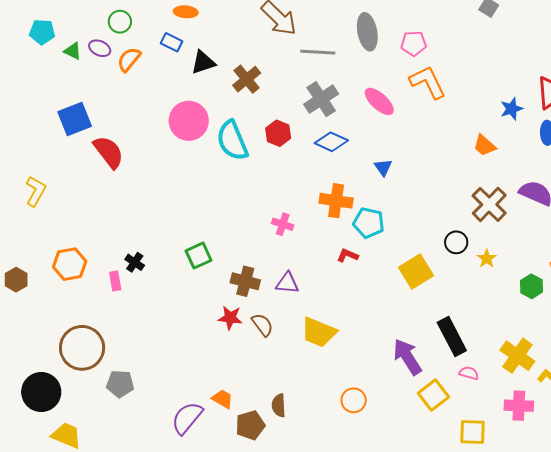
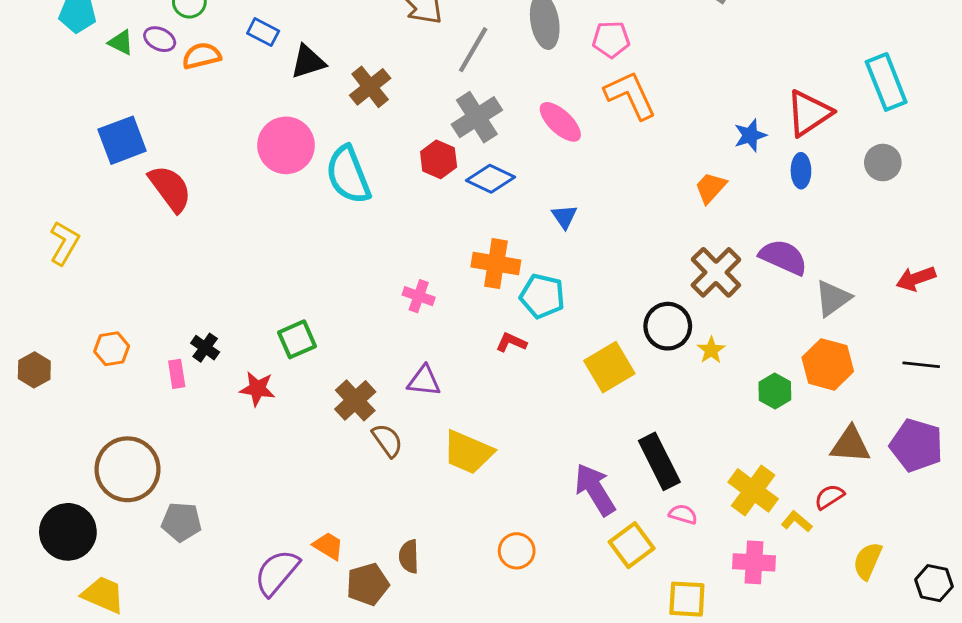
gray line: (318, 52) -> (473, 50), turned -64
orange semicircle: (129, 59) -> (202, 56), turned 36
red hexagon: (278, 133) -> (439, 159), moved
orange trapezoid: (485, 146) -> (711, 188), turned 90
black circle: (456, 242) -> (668, 326), size x1.4
orange hexagon: (70, 264) -> (112, 349), size x0.7
brown cross: (245, 281) -> (355, 400), moved, turned 32
red star: (230, 318) -> (257, 389), moved

